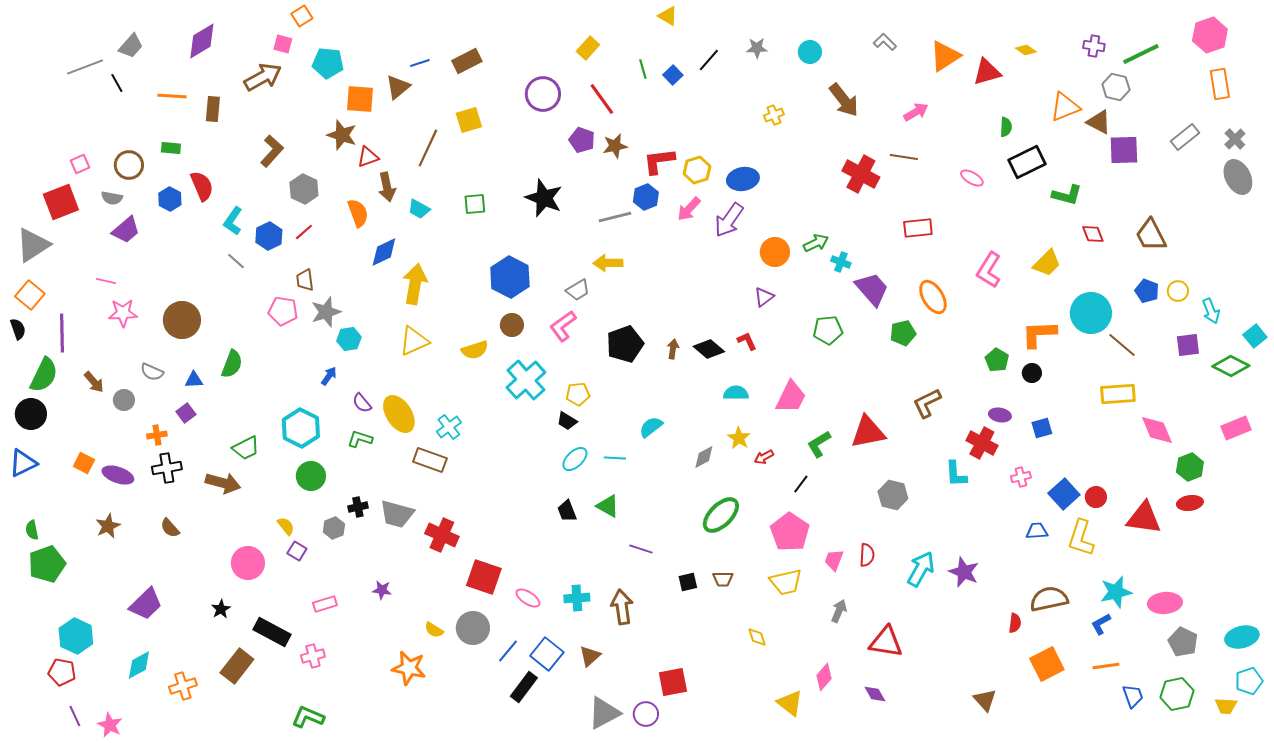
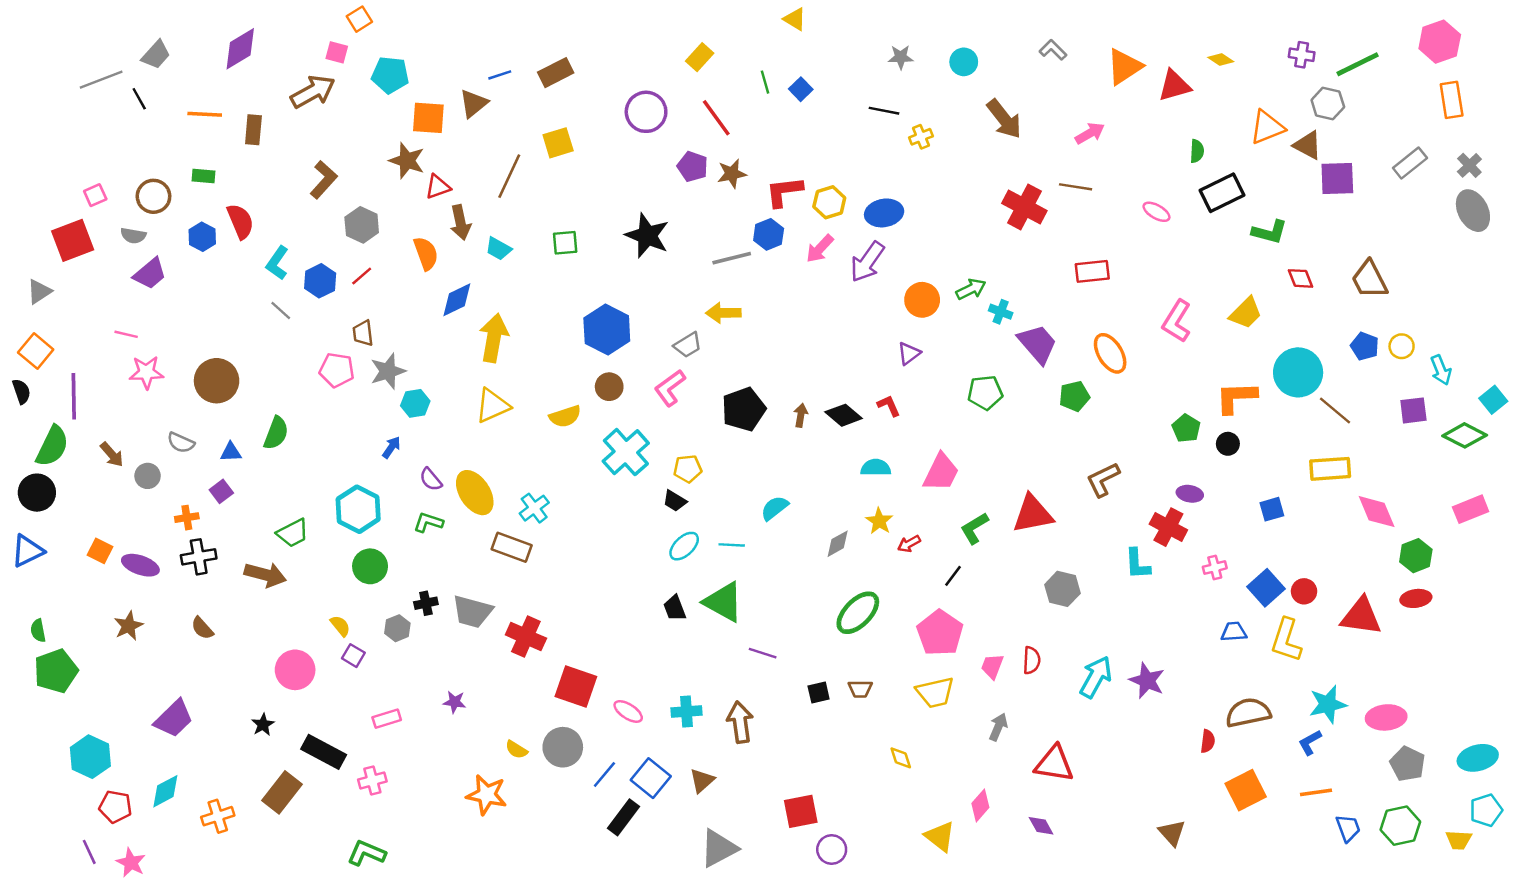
black line: (709, 60) -> (884, 111), moved, turned 60
gray triangle: (33, 245) -> (39, 291), size x0.6
blue square: (1042, 428) -> (1272, 509), moved
green triangle: (608, 506) -> (723, 602), size x1.5
red pentagon: (62, 672) -> (115, 807), moved
purple circle: (646, 714) -> (832, 850), moved

